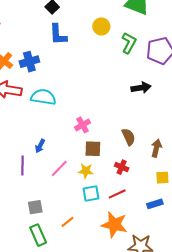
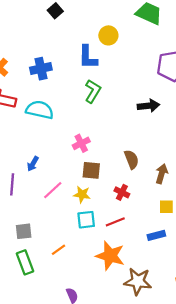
blue L-shape: (58, 34) -> (88, 57), moved
green L-shape: (129, 43) -> (93, 91), moved
blue cross: (29, 62) -> (41, 69), moved

